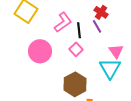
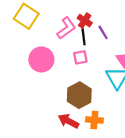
red cross: (101, 12) -> (85, 21), moved
pink square: (76, 49) -> (80, 57), turned 32

